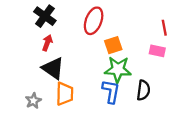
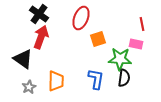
red arrow: (47, 43) -> (41, 37), size x1.6
black triangle: (53, 68) -> (23, 59), moved
green star: (118, 69) -> (120, 59), moved

